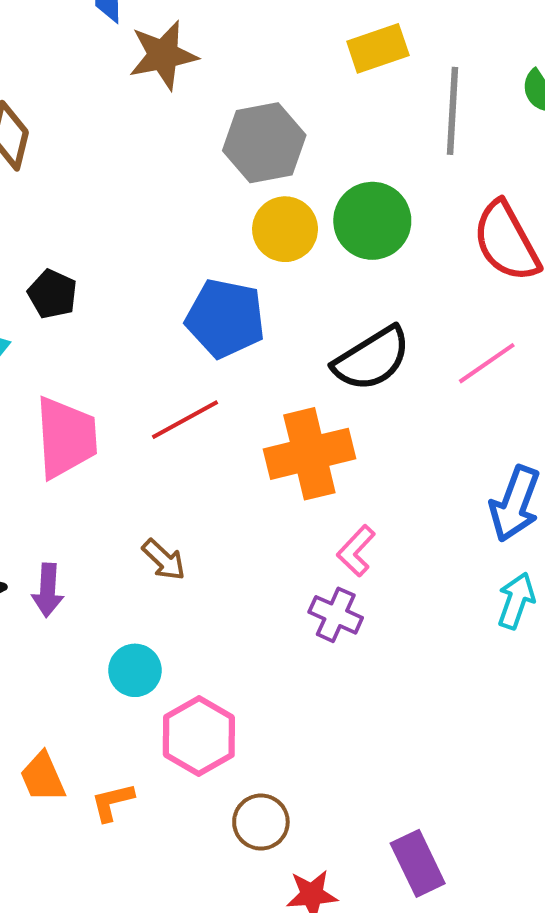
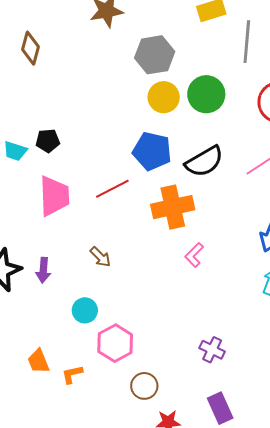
black pentagon: (52, 294) -> (48, 141), moved, turned -30
blue pentagon: (225, 318) -> (152, 151), moved
purple cross: (336, 615) -> (212, 350), moved

